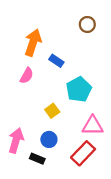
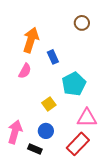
blue rectangle: (56, 61) -> (53, 57), turned 32

